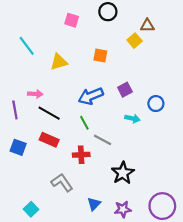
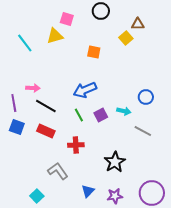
yellow triangle: (59, 62) -> (55, 36), moved
purple square: (125, 90) -> (101, 115), moved
gray line: (103, 140) -> (143, 131), moved
blue square: (18, 147) -> (17, 127), moved
cyan square: (31, 209) -> (37, 196), moved

